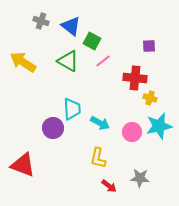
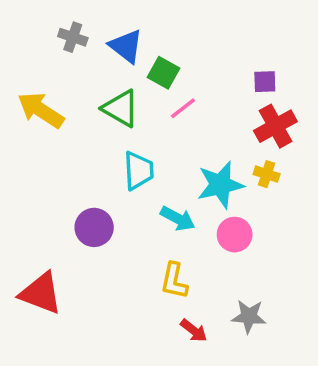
red cross: (135, 78) -> (275, 126), moved, turned -35
cyan trapezoid: (72, 109) -> (139, 171), moved
cyan star: (159, 126) -> (220, 185), moved

